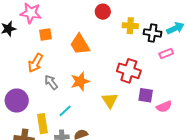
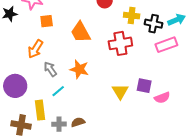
pink rectangle: (166, 54) -> (166, 45), size x1.5
red cross: (129, 71) -> (120, 43), moved, turned -30
orange star: (80, 81) -> (79, 69), turned 30
yellow triangle: (110, 100) -> (120, 91), moved
cyan line: (65, 111) -> (58, 91), moved

